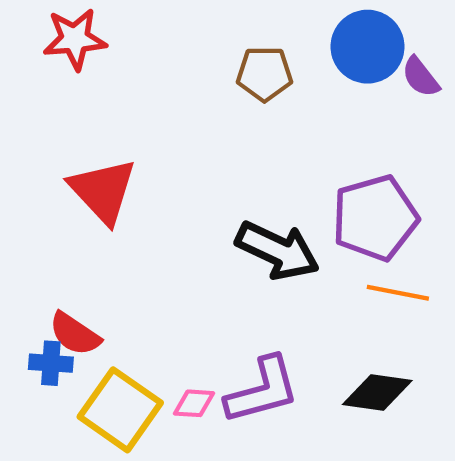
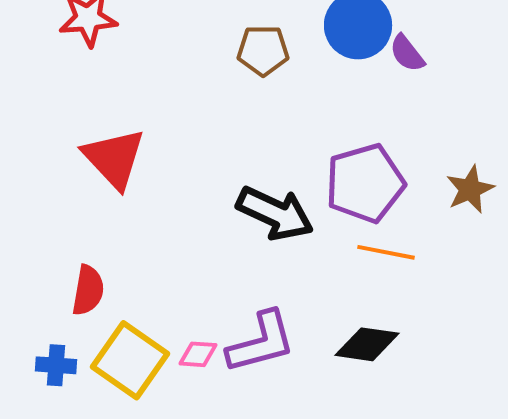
red semicircle: (75, 334) -> (88, 290), turned -114
blue cross: (51, 363) -> (56, 365), moved

